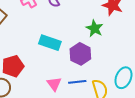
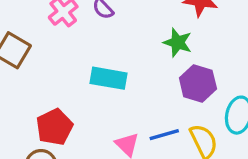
purple hexagon: (80, 54) -> (198, 83), moved

